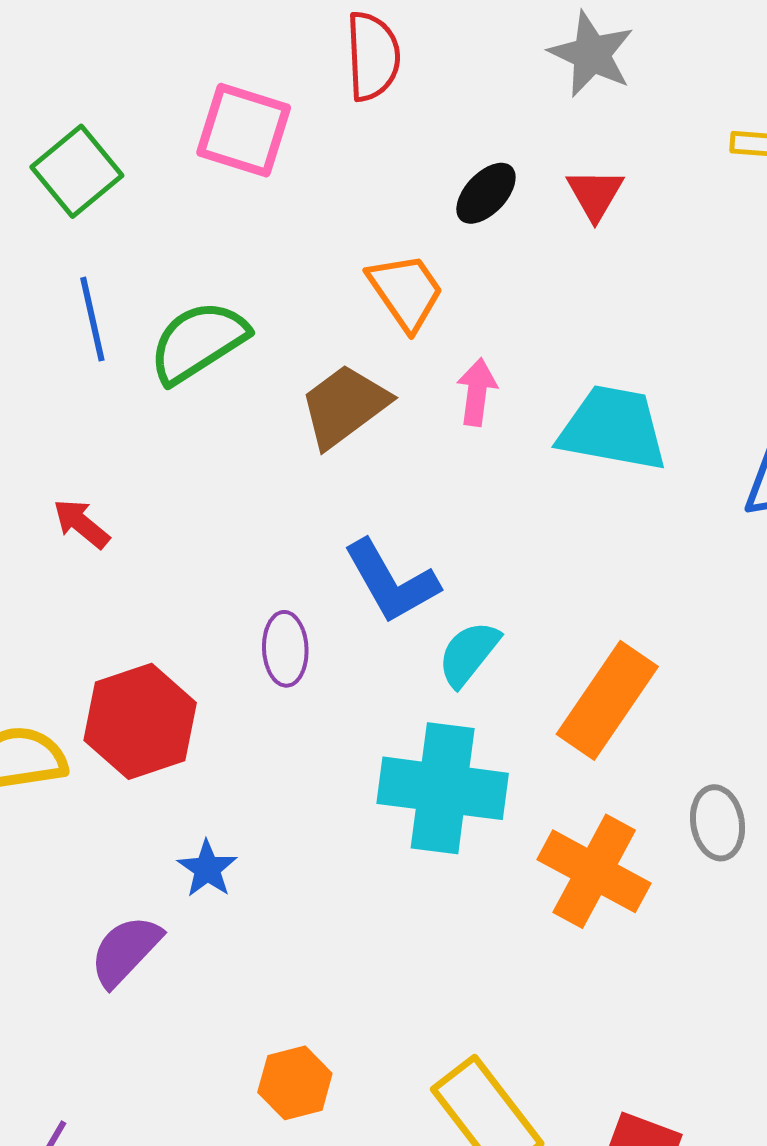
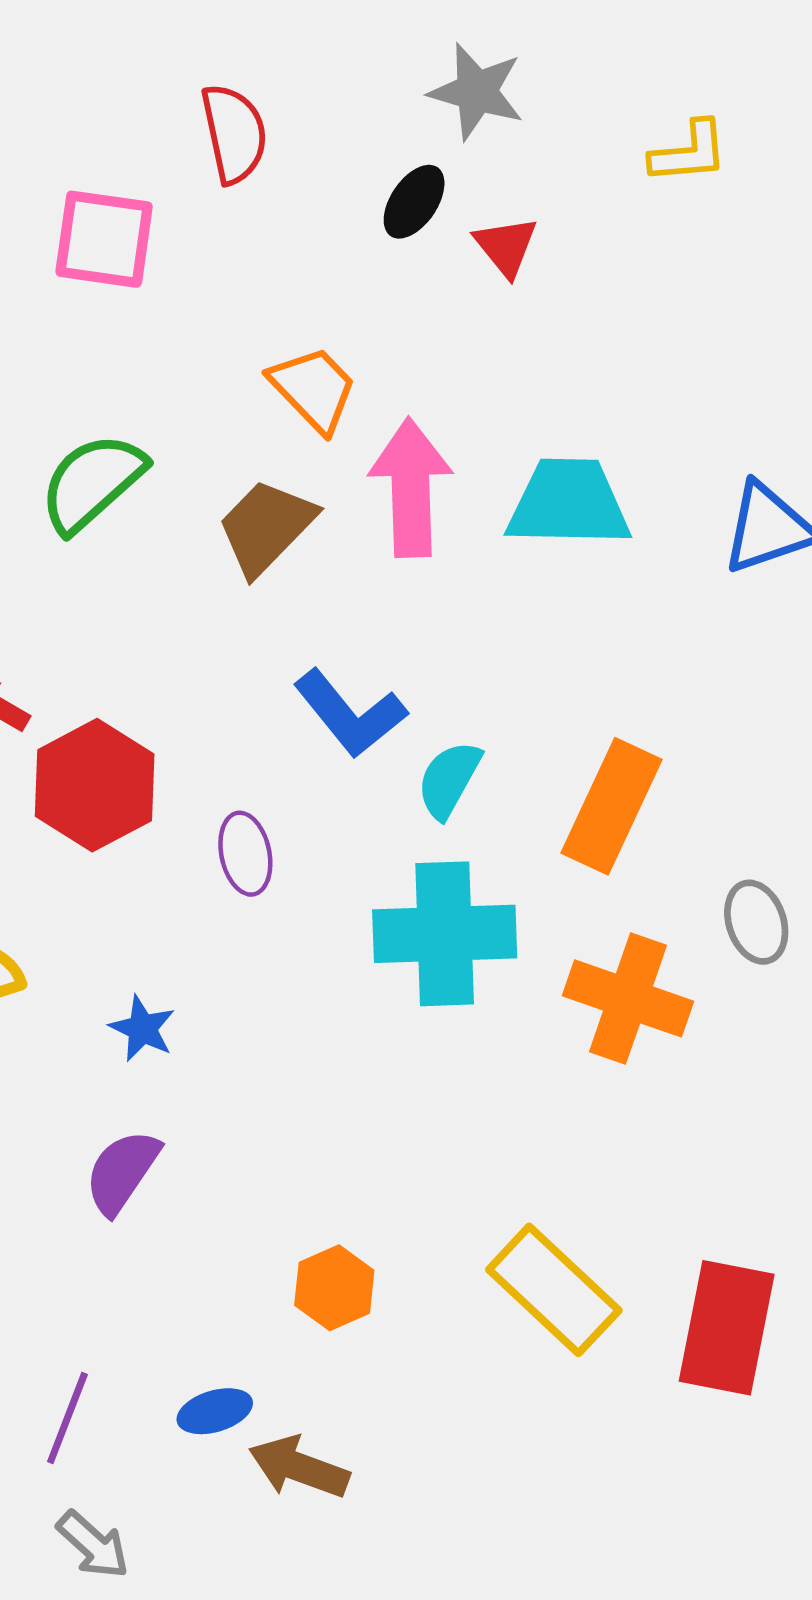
black ellipse: (486, 193) -> (414, 202), moved
pink arrow: (477, 392) -> (411, 488), size x1.8
purple ellipse: (285, 649) -> (245, 854), moved
red hexagon: (140, 721) -> (95, 785), moved
blue star: (207, 869) -> (142, 1029), moved

